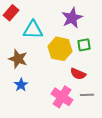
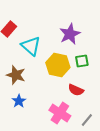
cyan triangle: (33, 30) -> (31, 46), turned 40
gray line: (87, 95) -> (87, 120), moved, turned -48

